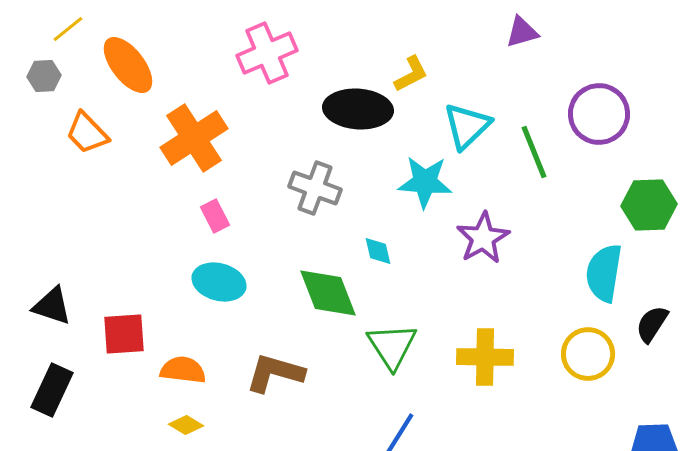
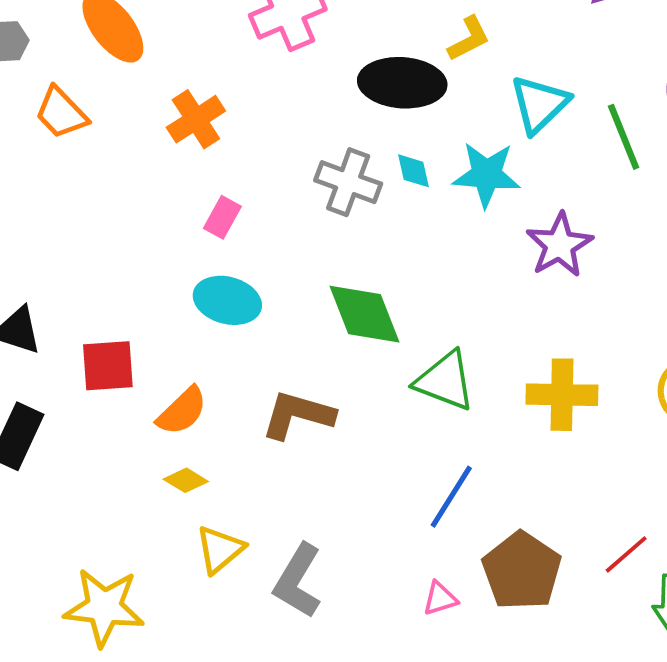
orange cross: (194, 138) -> (196, 119), size x0.7
pink rectangle: (215, 216) -> (222, 217), turned 56
cyan diamond: (378, 251) -> (414, 171), moved
green triangle: (392, 346) -> (445, 381), turned -36
orange semicircle: (183, 370) -> (182, 411), turned 129

